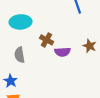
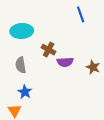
brown star: (90, 46) -> (93, 67), moved
blue star: (11, 81) -> (25, 92), moved

